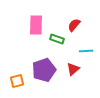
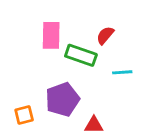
green rectangle: (57, 39) -> (81, 55), size x1.5
red triangle: (73, 69) -> (94, 125), moved, turned 40

